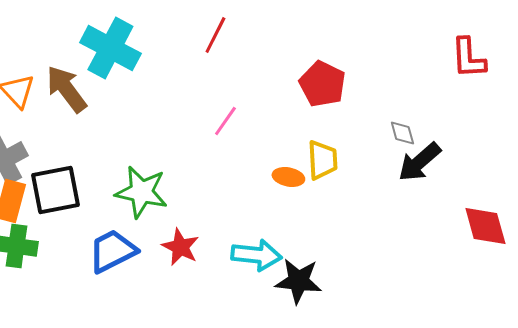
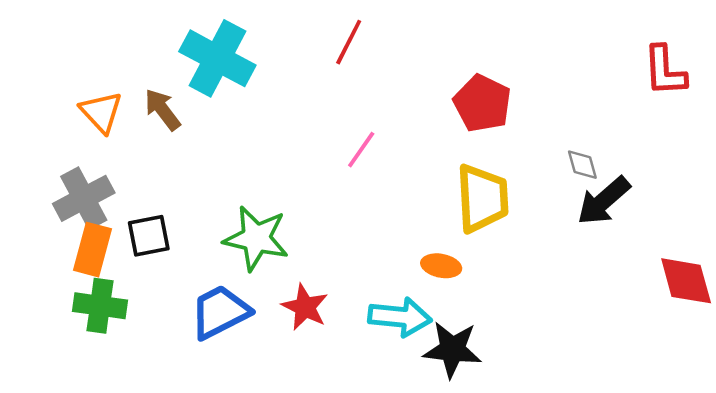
brown arrow: (66, 89) -> (162, 110), size x0.7
yellow trapezoid: (322, 160) -> (482, 198), size x1.4
orange ellipse: (288, 177) -> (441, 266), moved
black square: (55, 190) -> (149, 236), size x0.7

